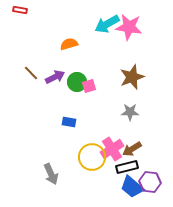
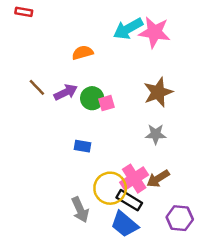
black rectangle: (127, 167) -> (129, 200), moved, turned 45
gray arrow: (51, 174) -> (80, 210), moved
blue trapezoid: (132, 187) -> (124, 224), moved

